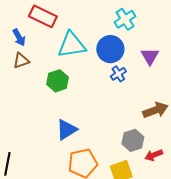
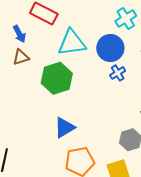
green hexagon: (58, 81) -> (57, 78), size x1.4

